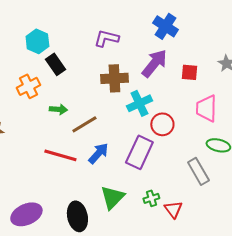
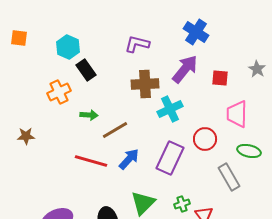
red circle: (162, 124) -> (205, 139), moved

